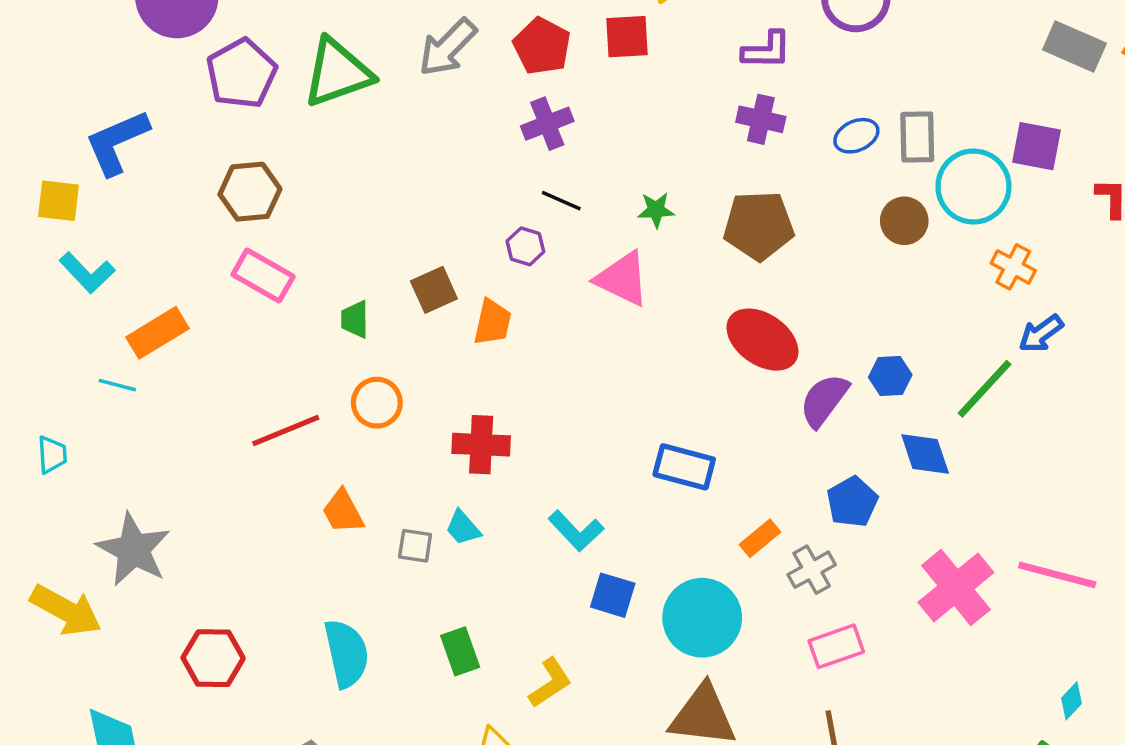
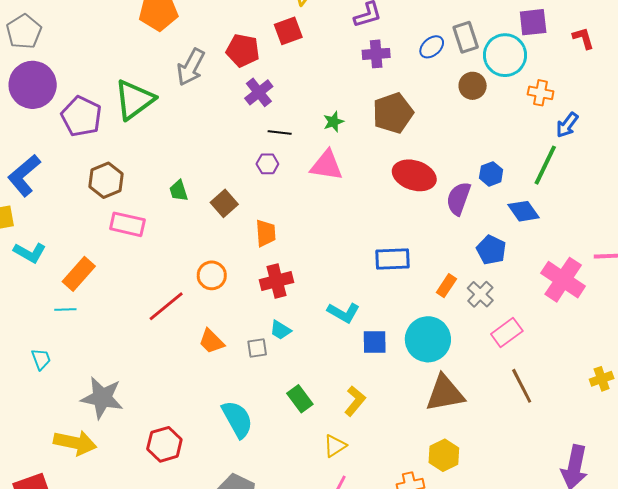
green trapezoid: (355, 319) -> (179, 191), moved
orange trapezoid: (492, 322) -> (266, 233), moved

